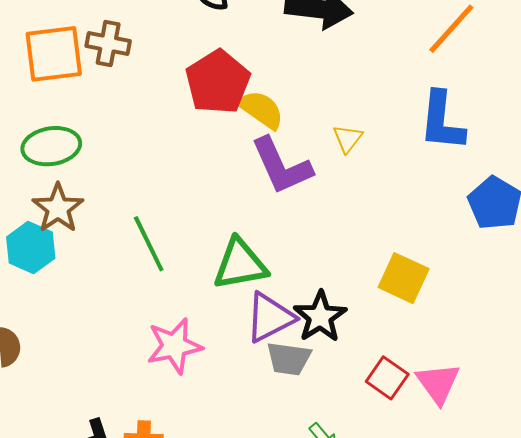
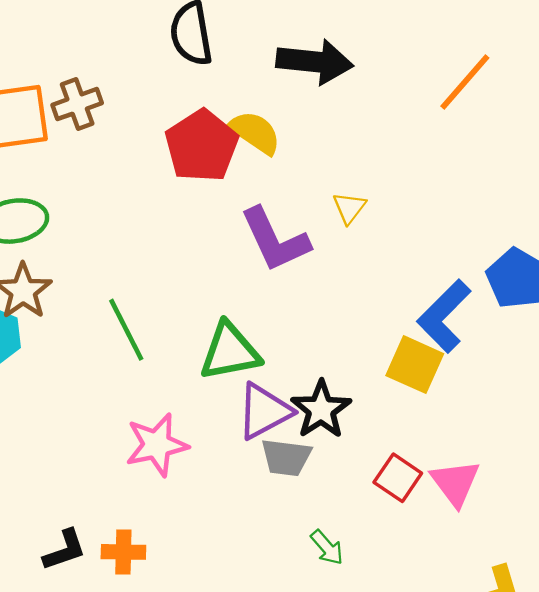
brown cross: (108, 43) -> (77, 104), turned -30
yellow semicircle: (261, 110) -> (255, 132), moved
blue L-shape: (442, 121) -> (444, 316), moved, turned 40

